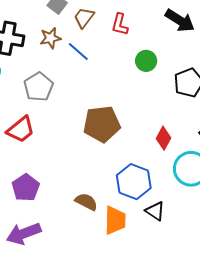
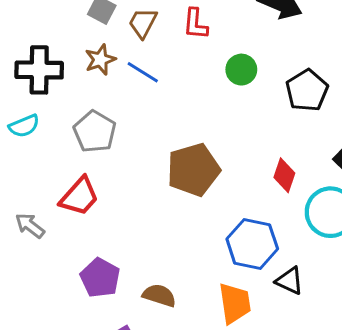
brown semicircle: (86, 202) -> (159, 295), moved

